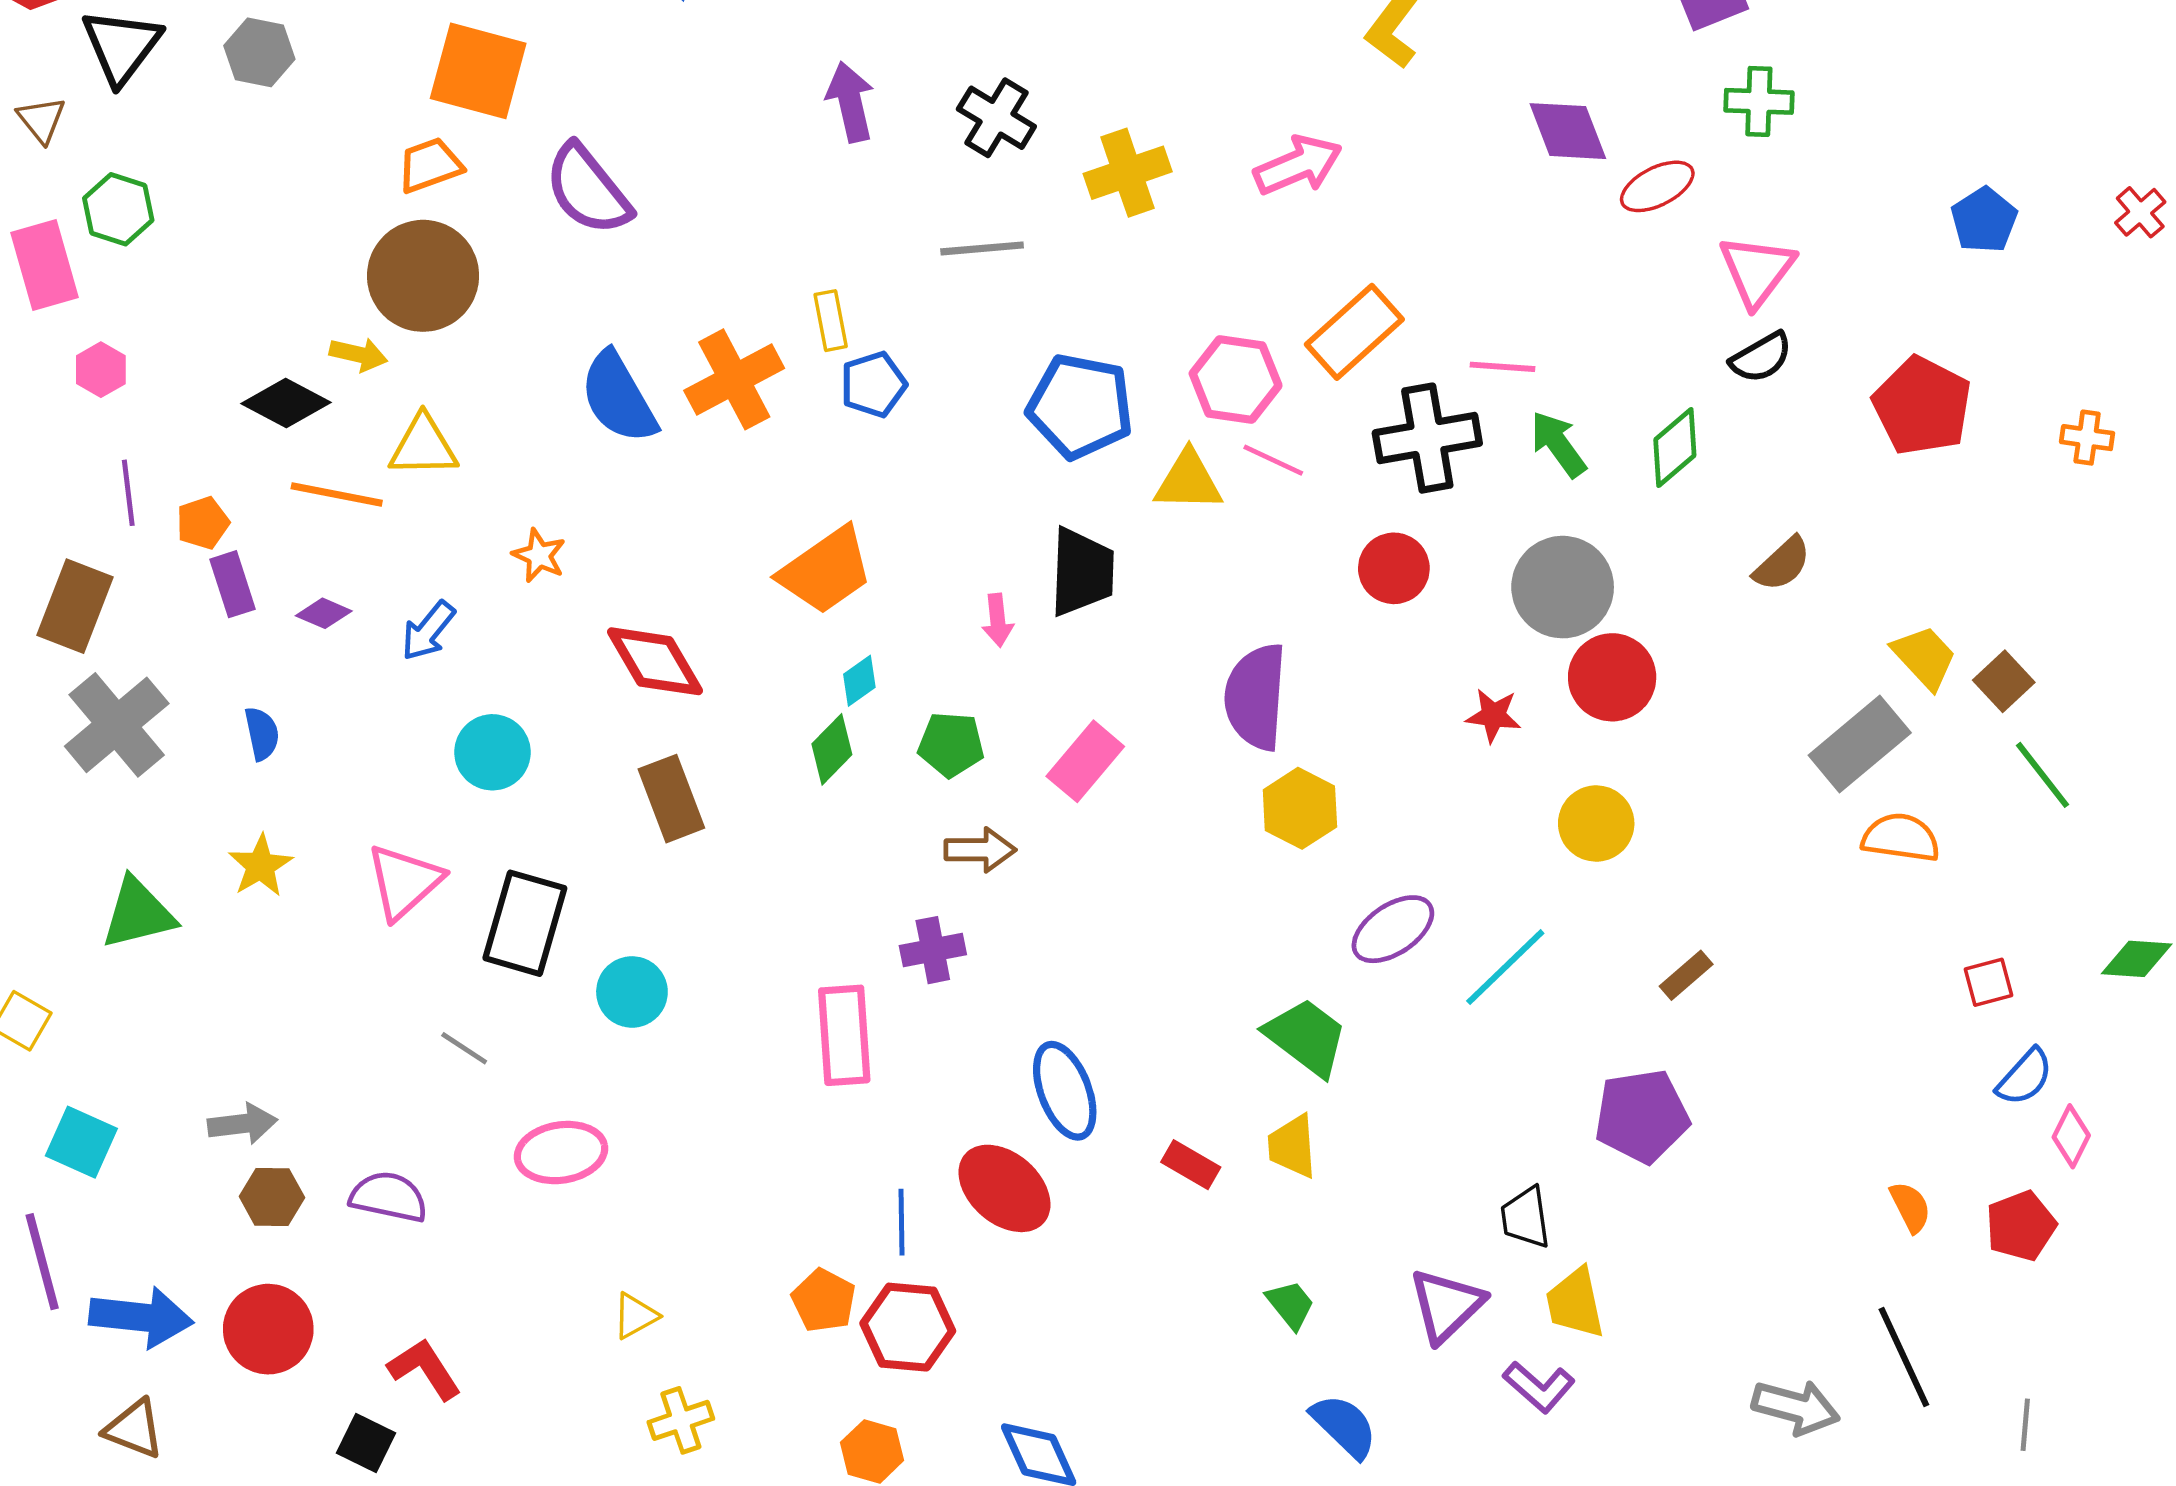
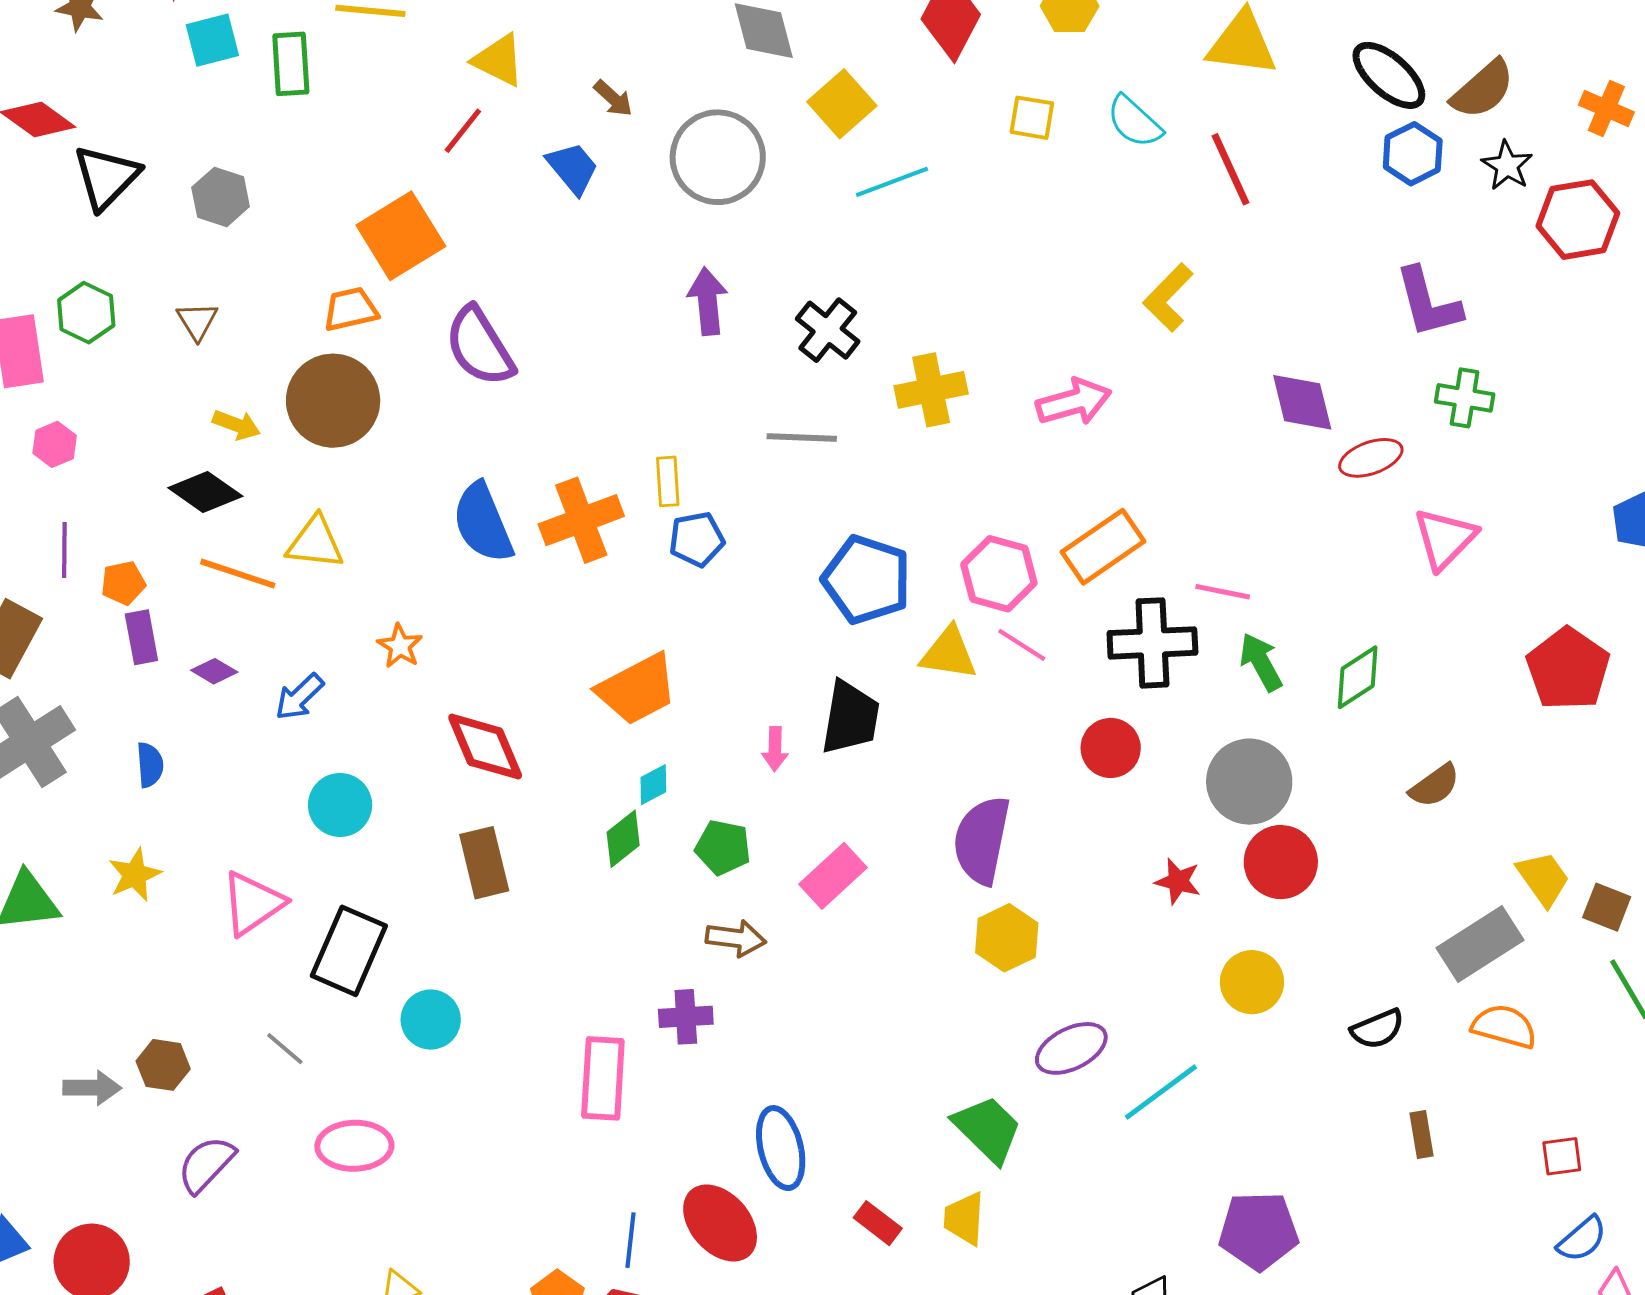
orange square: (478, 71) -> (401, 236), turned 36
brown triangle: (41, 120) -> (197, 321), moved
yellow arrow: (358, 354) -> (236, 425), moved
black semicircle: (1761, 357) -> (1377, 1029), moved
brown square: (2004, 681) -> (1607, 907), turned -33
brown rectangle: (1686, 975) -> (1422, 1135), moved, turned -66
brown hexagon: (272, 1197) -> (163, 1065), moved
purple semicircle: (389, 1197) -> (206, 1164), turned -66

